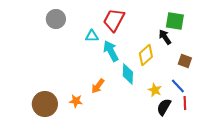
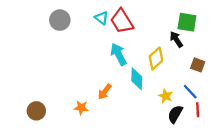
red trapezoid: (114, 20) -> (122, 21), turned -60
cyan triangle: (92, 36) -> (101, 18), moved, turned 40
brown circle: (45, 104) -> (36, 111), moved, size x0.7

